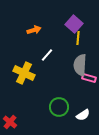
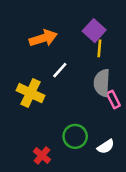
orange arrow: (34, 30) -> (43, 38), size x1.5
pink rectangle: (89, 78) -> (113, 99), turned 48
red cross: (10, 122) -> (42, 155), moved

